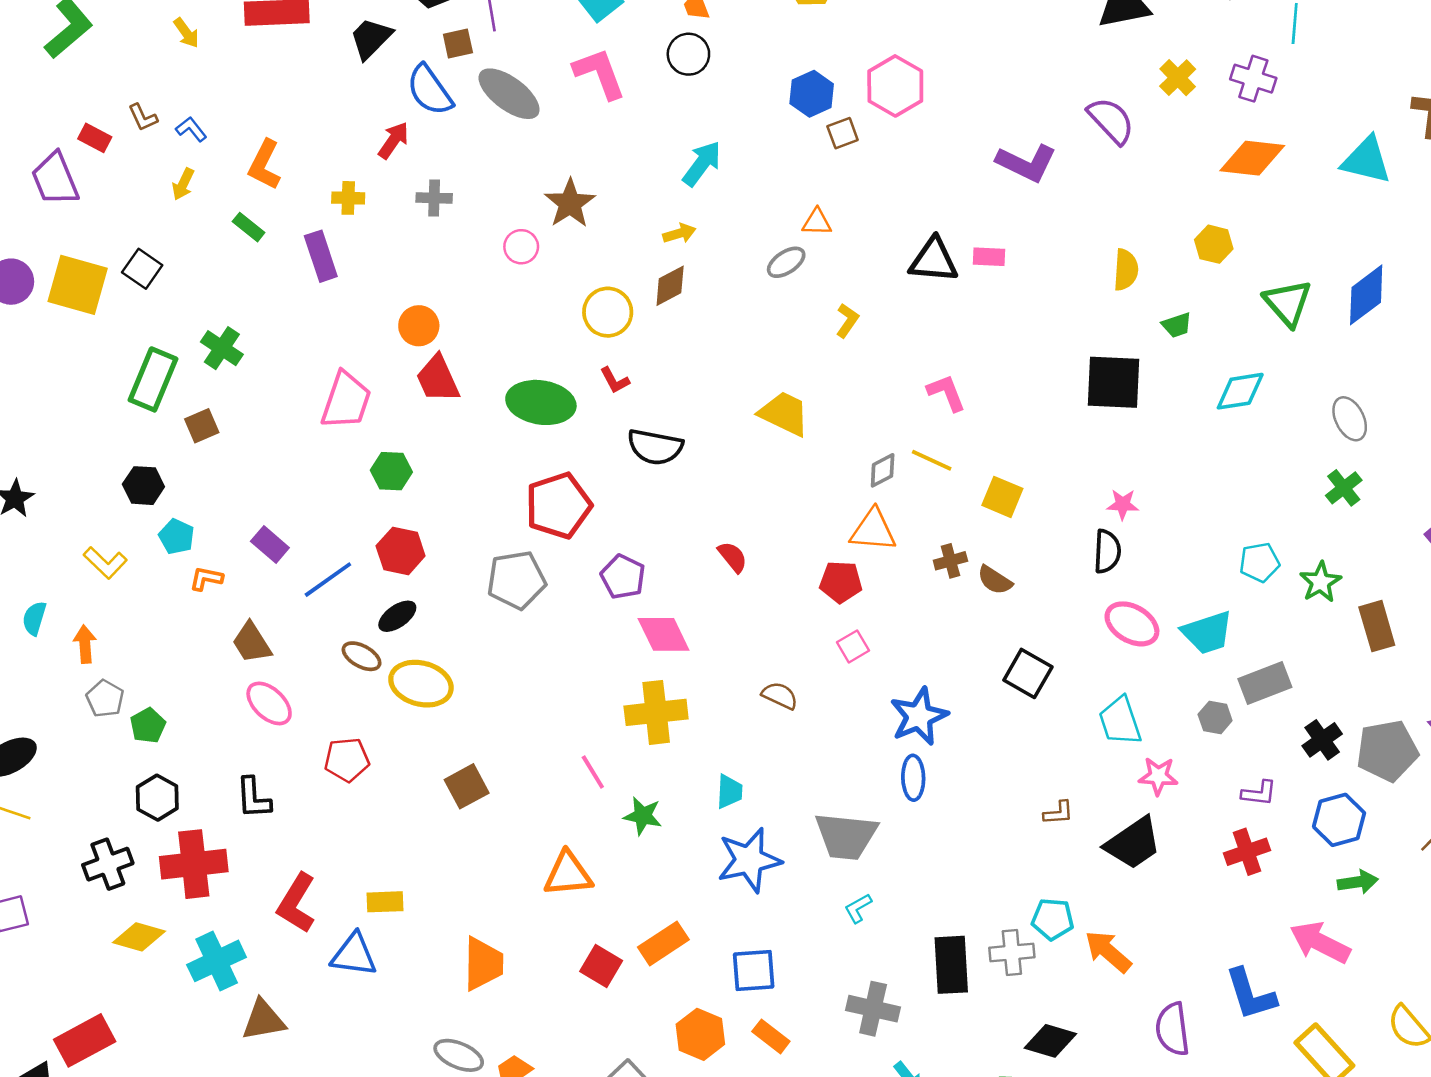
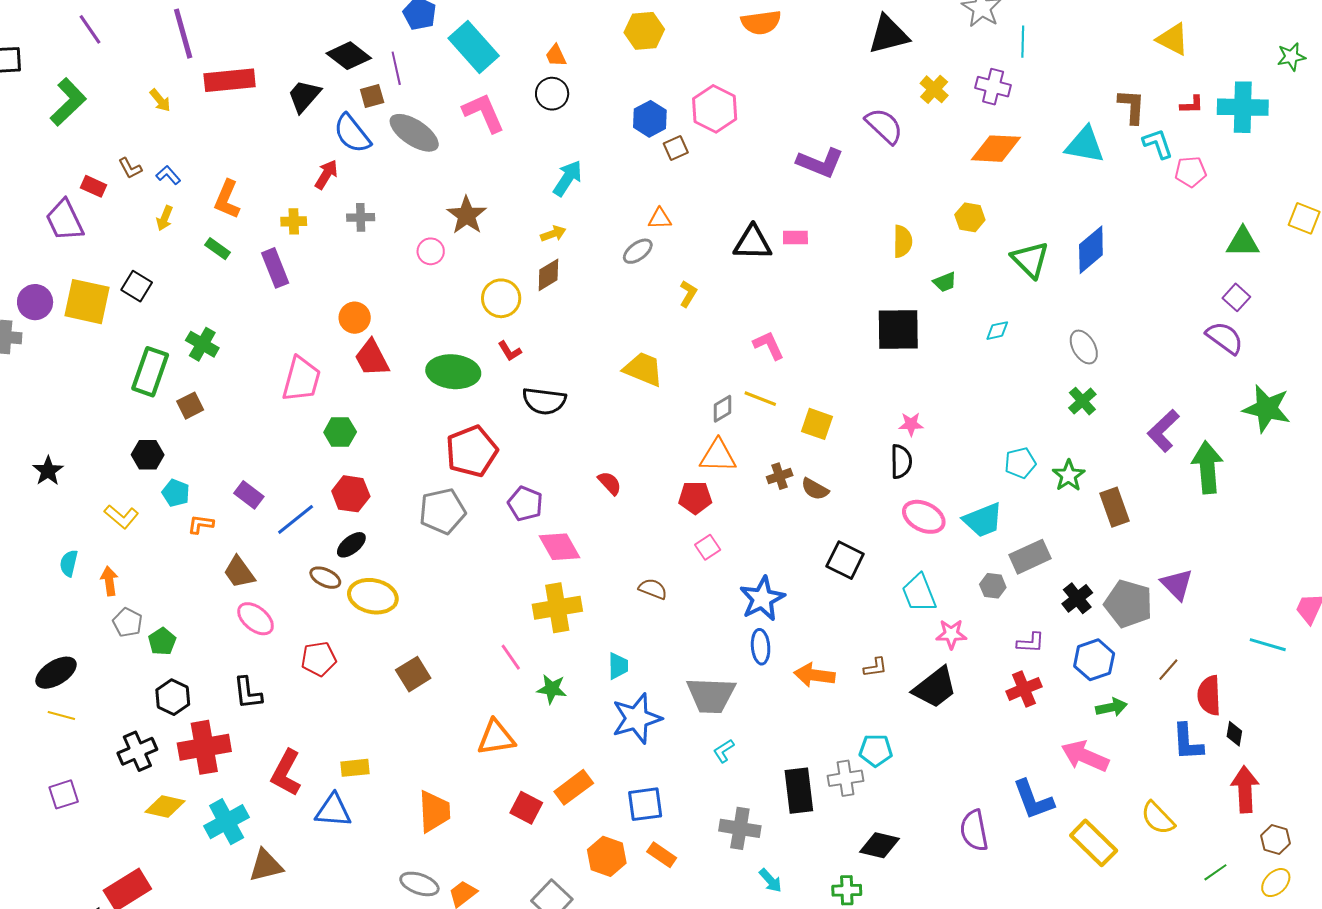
cyan diamond: (1240, 391) -> (997, 331), size x0.6
gray pentagon: (1387, 751) -> (1128, 604), turned 30
orange arrow: (1108, 952) -> (814, 675), moved, turned -30

